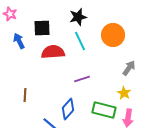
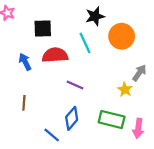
black star: (78, 17) -> (95, 16), moved
blue arrow: (19, 41) -> (25, 62), moved
purple line: (82, 79) -> (75, 85), moved, turned 42
yellow star: (124, 93) -> (125, 90), moved

